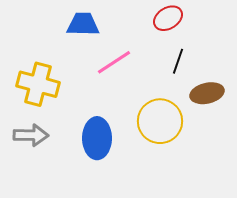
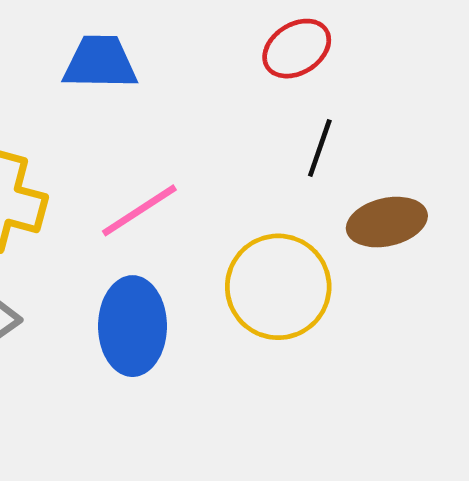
pink line: (114, 62) -> (139, 210), moved

